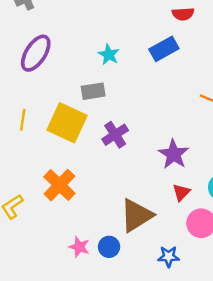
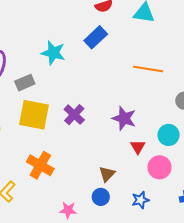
cyan star: (109, 55) -> (53, 53), size x1.4
gray rectangle: (93, 91) -> (25, 83), moved
brown triangle: (136, 215) -> (107, 174), size x0.6
blue circle: (109, 247) -> (101, 197), moved

